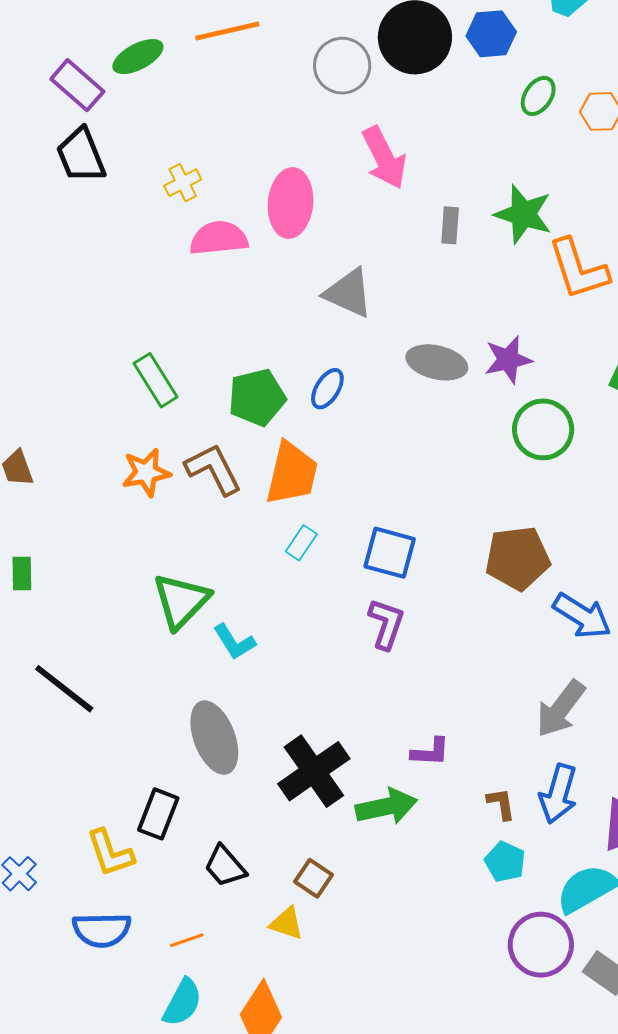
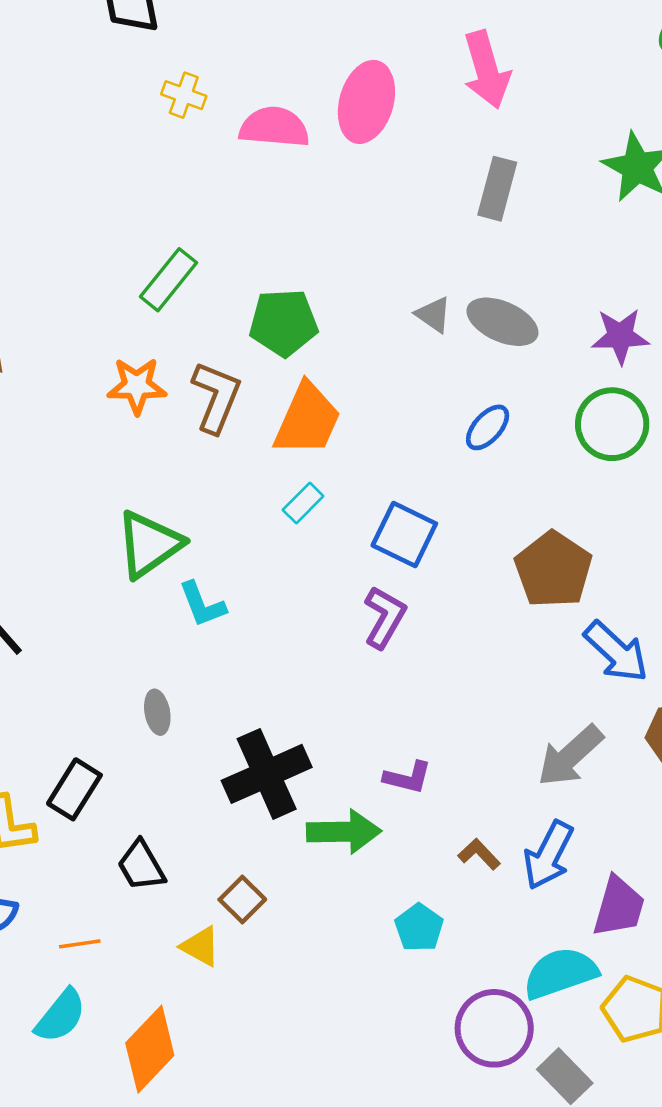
yellow cross: (183, 183) -> (184, 95), moved, turned 36
gray rectangle: (450, 225) -> (497, 189), moved, size x1.4
gray triangle: (348, 293) -> (433, 315), moved, size x0.6
purple star: (508, 360) -> (620, 336), moved
green rectangle: (156, 380) -> (168, 280), turned 60
blue ellipse: (327, 389) -> (488, 427), moved
brown L-shape: (213, 469) -> (216, 397), turned 38
brown pentagon: (518, 558) -> (553, 570), turned 30
gray ellipse: (214, 738) -> (157, 712), size x0.5
brown L-shape: (501, 804) -> (479, 854), turned -45
cyan pentagon: (505, 862) -> (419, 928), moved

